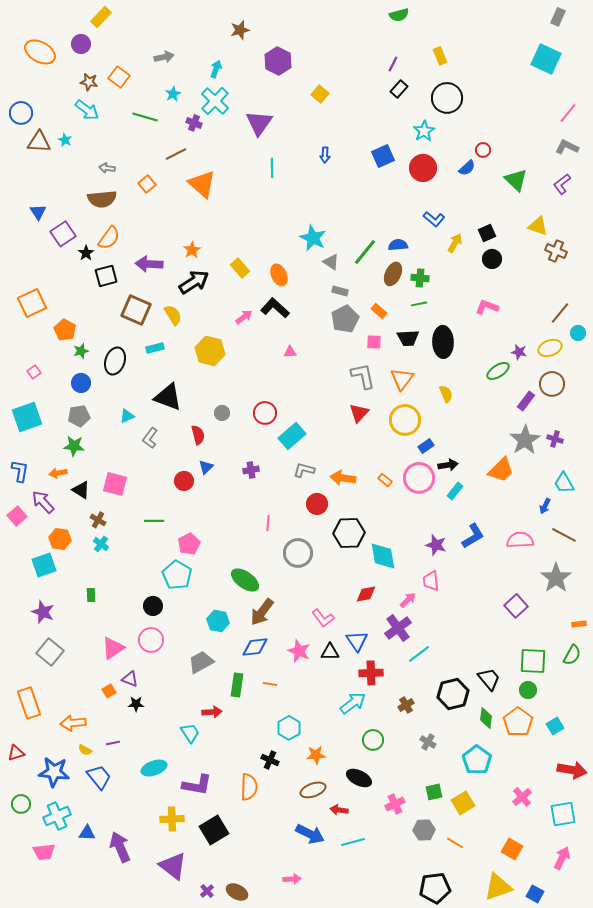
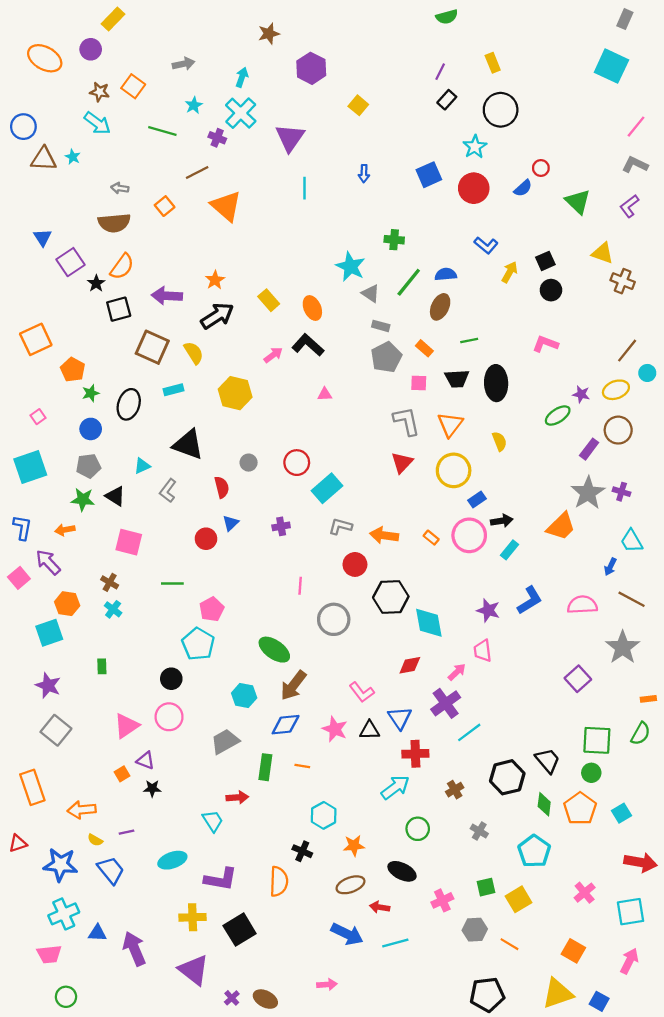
green cross: (420, 278) -> (394, 240), moved
black triangle: (81, 490) -> (115, 496), moved
green circle: (21, 804) -> (66, 997), moved

